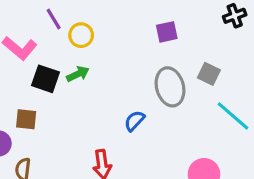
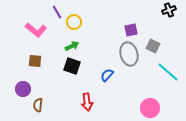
purple square: (167, 32) -> (131, 30), moved
black square: (46, 79) -> (72, 66), moved
brown square: (26, 119) -> (35, 61), moved

